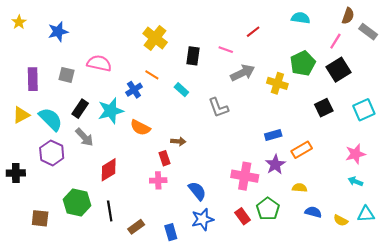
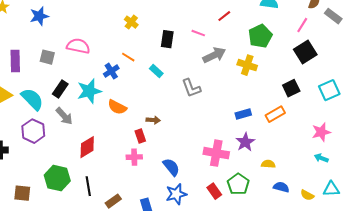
yellow cross: (155, 38) -> (131, 22), size x0.6
green pentagon: (303, 63) -> (260, 36), moved
orange rectangle: (302, 150) -> (275, 114), moved

